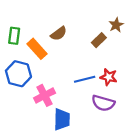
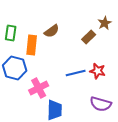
orange rectangle: (37, 49) -> (32, 45), turned 48
purple semicircle: (103, 103) -> (101, 104), moved

